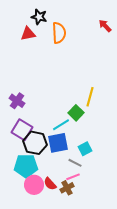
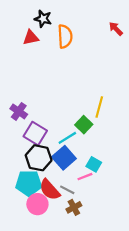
purple square: (22, 130) -> (35, 133), moved
blue square: (58, 143) -> (64, 158), turned -30
cyan square: (85, 149) -> (94, 164), turned -32
gray line: (75, 163) -> (67, 190), moved
pink line: (73, 177) -> (85, 177), moved
red semicircle: (50, 184) -> (50, 190), moved, size x1.5

